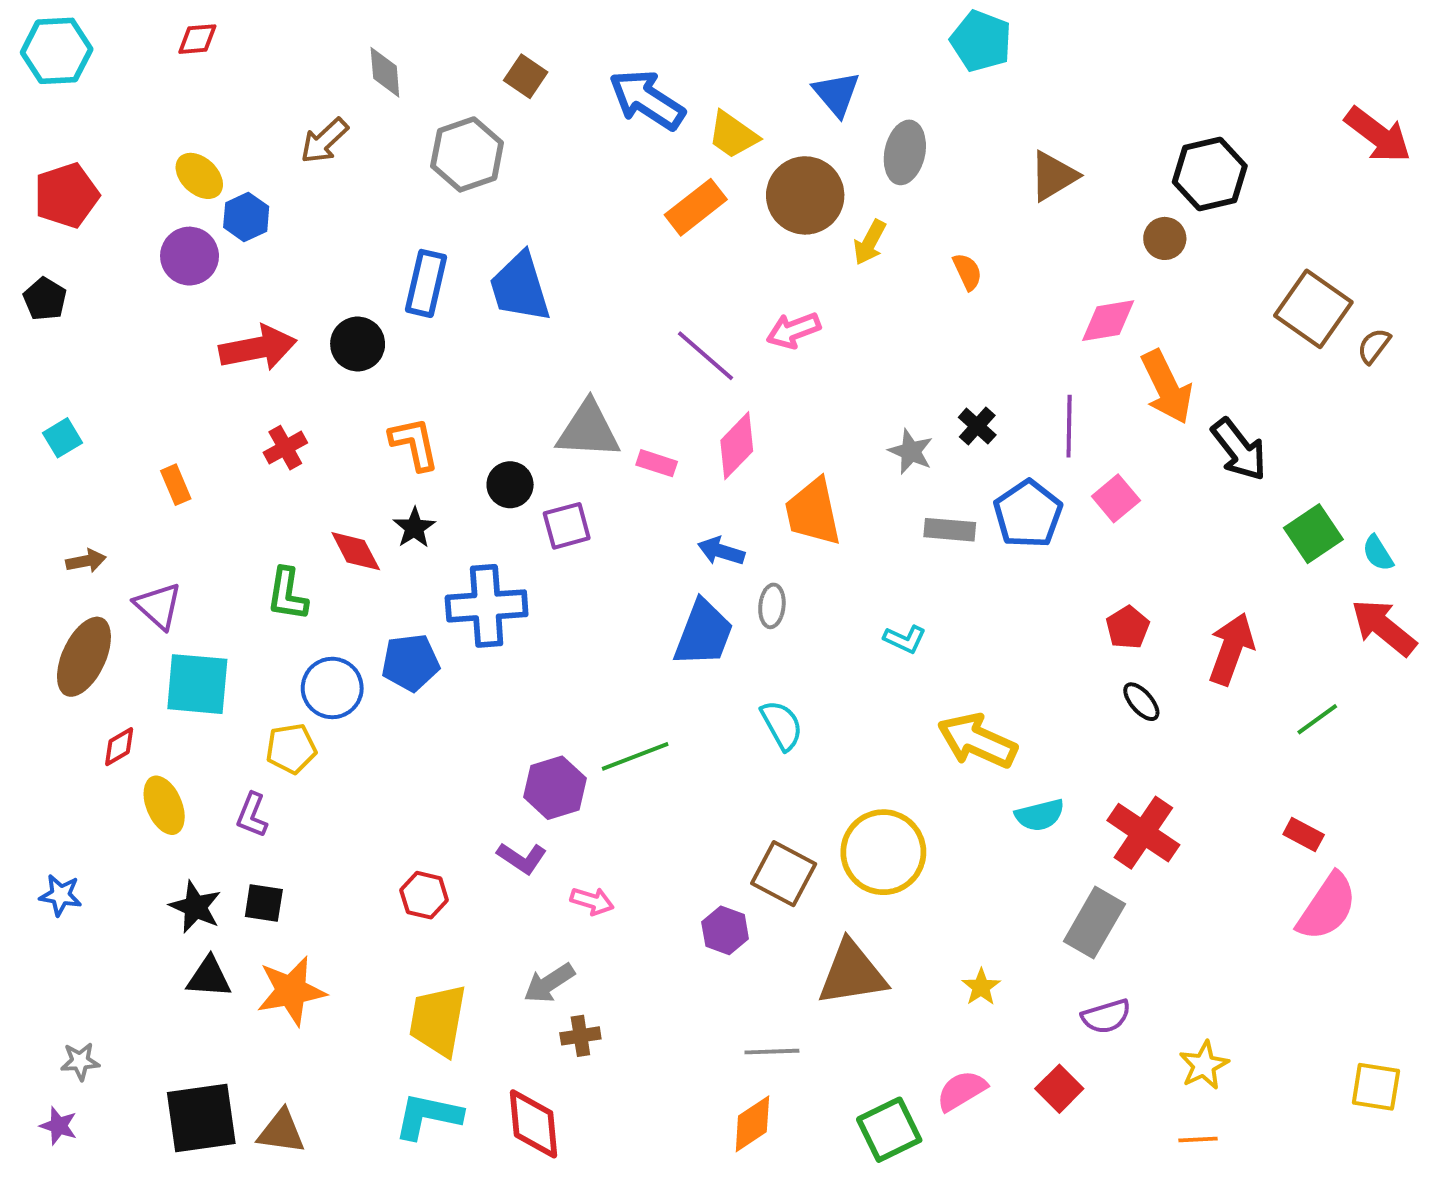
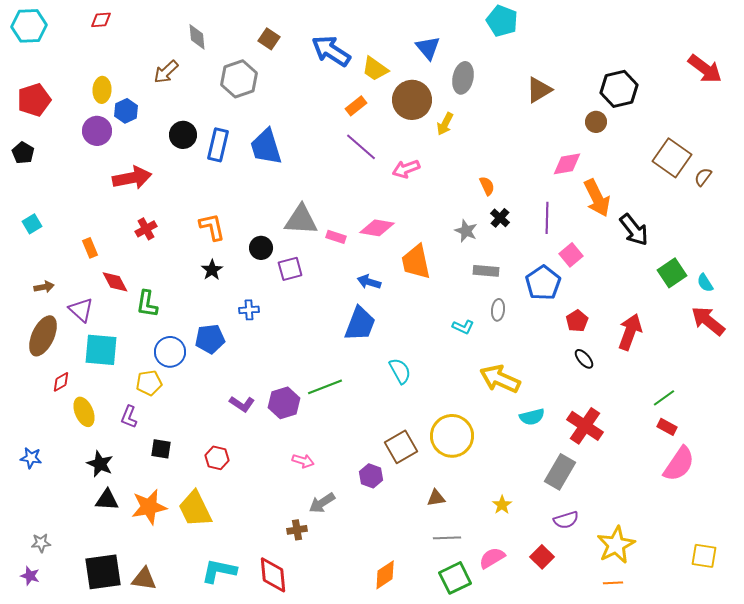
yellow ellipse: (199, 176) -> (102, 90), turned 50
orange rectangle: (696, 207) -> (356, 106), size x0.7
orange semicircle: (967, 272) -> (487, 186), moved
black circle: (358, 344) -> (183, 135), moved
purple line: (706, 356) -> (361, 147), moved
pink diamond: (737, 446) -> (377, 228), turned 56
blue pentagon: (1028, 514) -> (543, 283), moved
red diamond: (356, 551) -> (115, 282), moved
blue cross: (487, 606) -> (249, 310), size x0.5
gray ellipse: (772, 606) -> (498, 310), moved
green line: (1317, 719) -> (664, 398), moved
purple L-shape: (522, 858) -> (242, 404), moved
brown square: (784, 874) -> (401, 447), turned 32
black square: (264, 903) -> (161, 449), moved
brown triangle: (852, 973) -> (436, 498), size x0.5
gray arrow: (549, 983) -> (322, 503), moved
yellow trapezoid: (438, 1020) -> (195, 509), moved, turned -36
gray line: (772, 1052) -> (447, 538), moved
yellow star: (1204, 1065) -> (616, 545), size x1.5

